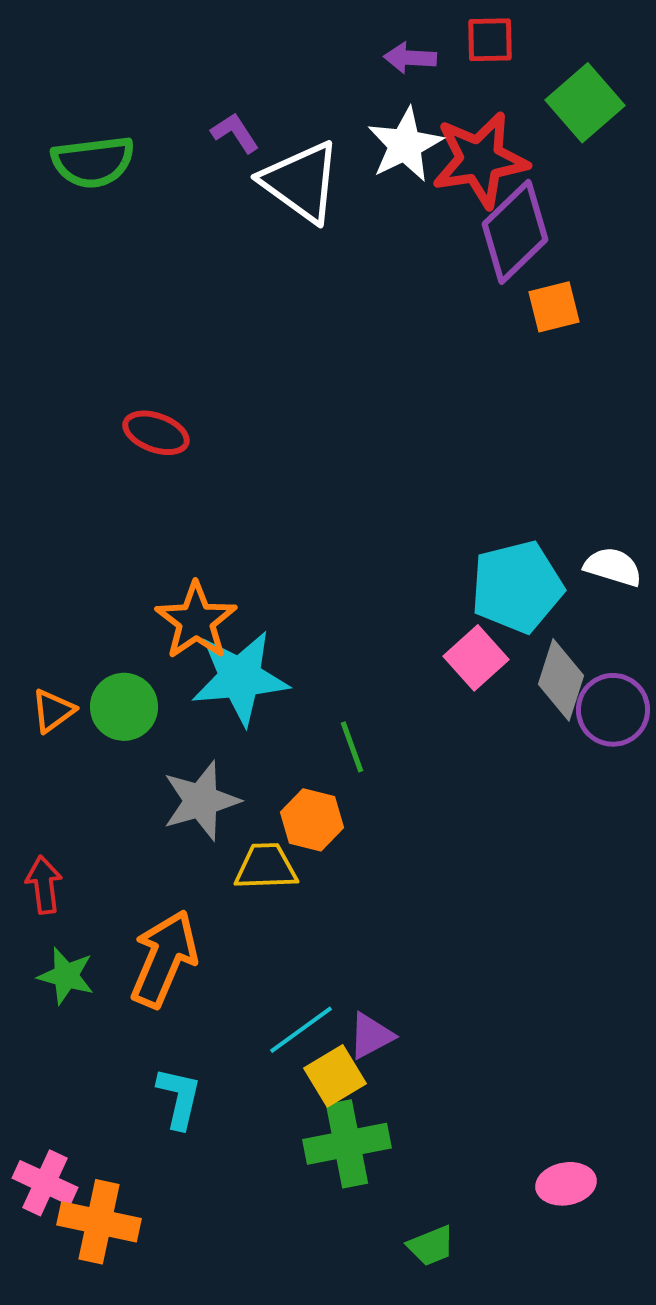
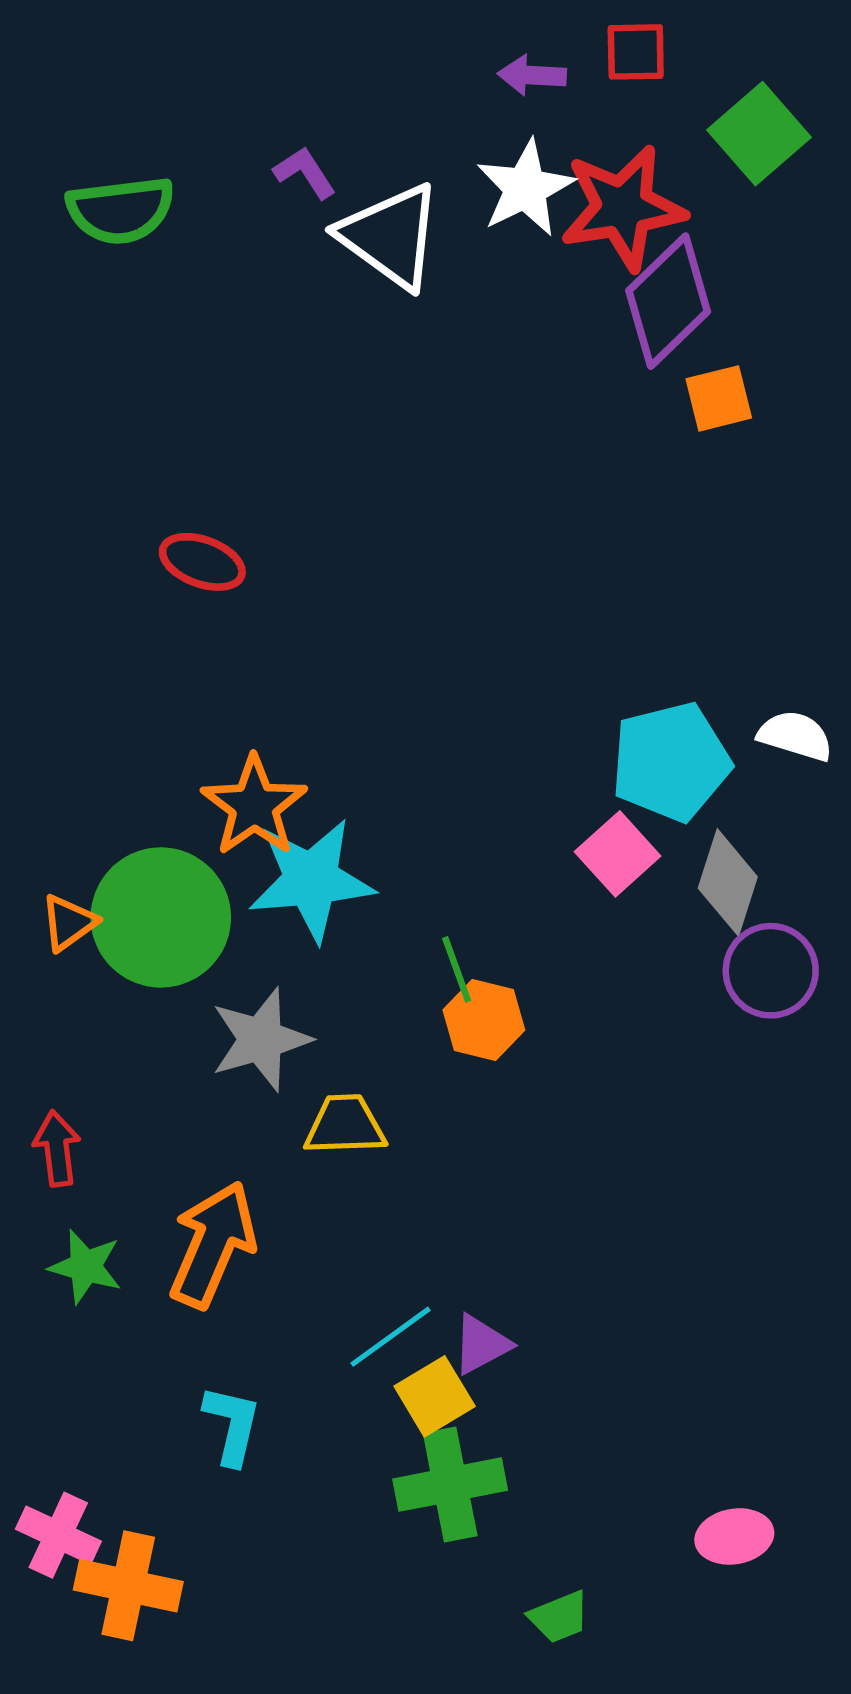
green circle: (124, 707) -> (161, 917), size x1.6
purple circle: (613, 710) -> (771, 971), moved
orange hexagon: (312, 820) -> (484, 1020), moved

